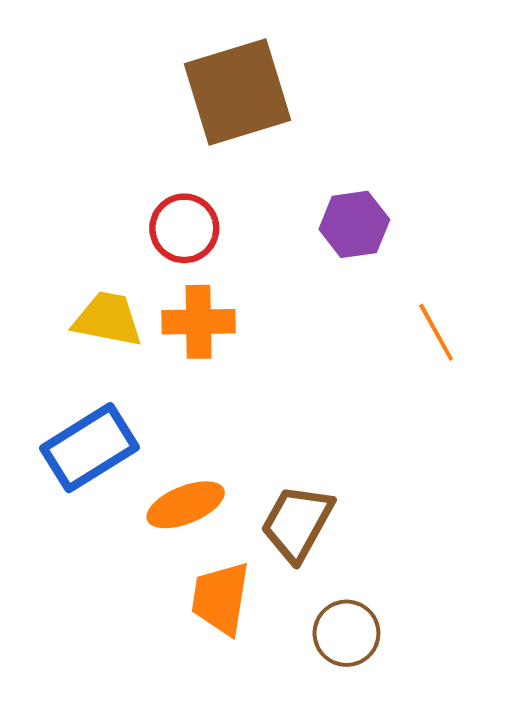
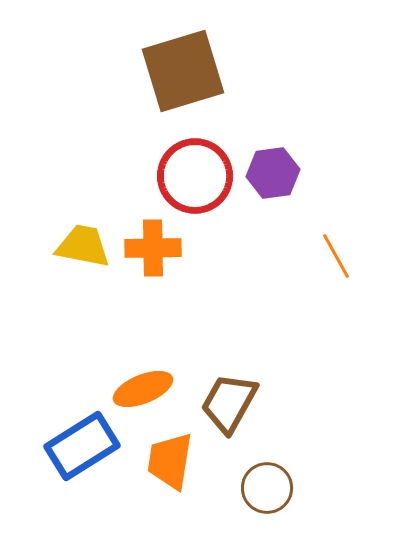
red circle: (184, 228) -> (195, 176), moved, size x1.4
blue rectangle: (90, 448) -> (82, 446), moved

